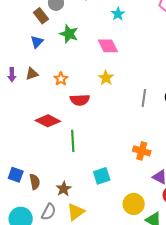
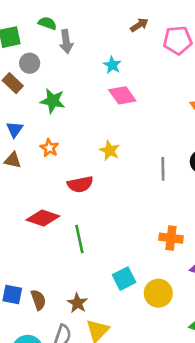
blue triangle: (37, 42) -> (15, 129), moved
pink diamond: (108, 46) -> (122, 95), moved
brown triangle: (32, 74) -> (13, 160), turned 40
orange star: (61, 79) -> (49, 148), moved
yellow circle: (134, 204) -> (158, 293), moved

